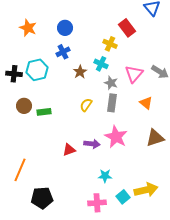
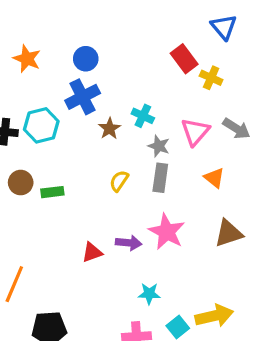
yellow cross: (110, 44) -> (211, 78), moved
blue cross: (63, 52) -> (83, 97), size x1.5

